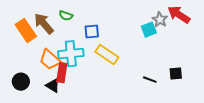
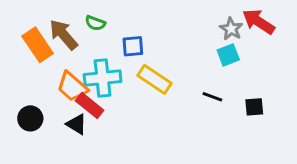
cyan square: (149, 30) -> (228, 55), moved
red rectangle: (62, 73) -> (90, 105), turned -60
black line: (150, 80) -> (212, 97), moved

